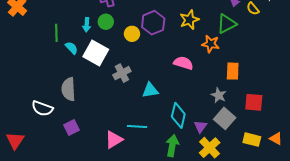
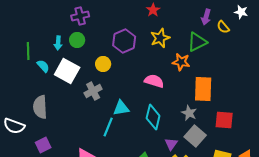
yellow circle: (132, 34) -> (103, 64), moved
orange rectangle: (233, 71) -> (203, 89), size x1.4
cyan diamond: (178, 115) -> (153, 117), moved
cyan line: (137, 126) -> (108, 127), moved, turned -72

